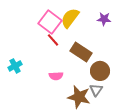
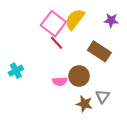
brown rectangle: (81, 52) -> (99, 51), moved
brown circle: (100, 71) -> (79, 76), moved
brown star: (79, 97) -> (84, 104), size x0.7

